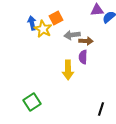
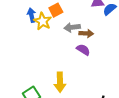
purple semicircle: (83, 57) -> (83, 50), turned 120
yellow arrow: (68, 70) -> (60, 82), moved

